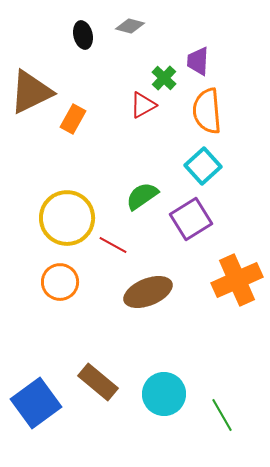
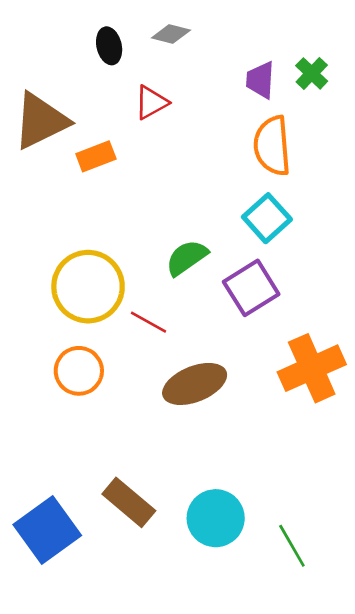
green cross: (164, 78) -> (312, 73), moved
red triangle: (143, 105) -> (151, 102), moved
orange rectangle: (73, 119) -> (96, 156), turned 40

